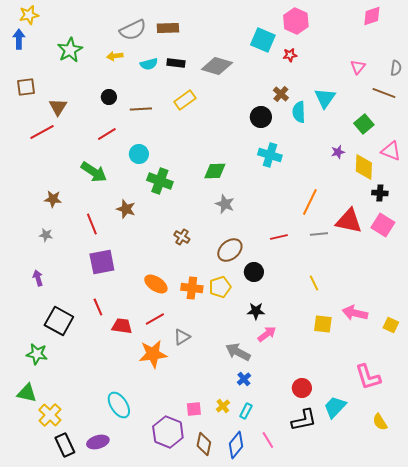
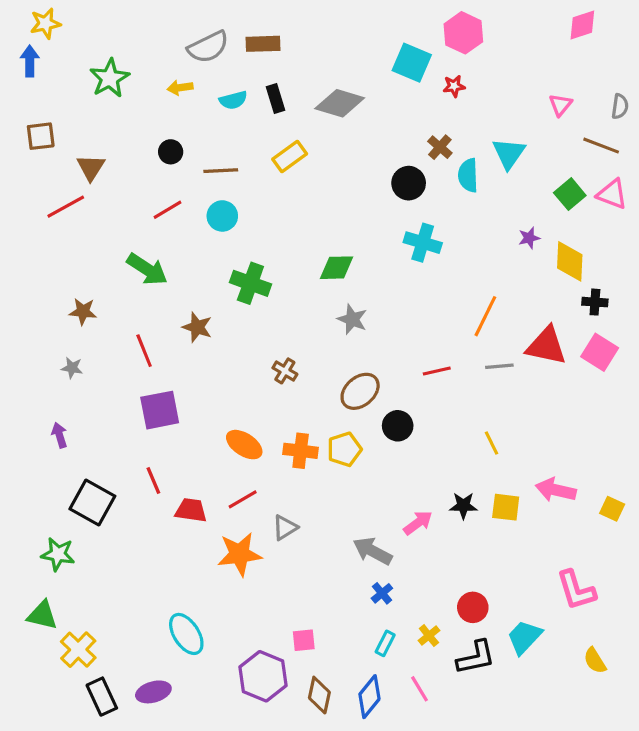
black rectangle: (176, 63) -> (276, 99), turned 66
pink triangle: (391, 151) -> (612, 194), moved
cyan circle: (139, 154) -> (222, 216), moved
black star: (256, 311) -> (463, 506), moved
yellow cross: (223, 406) -> (429, 636), moved

